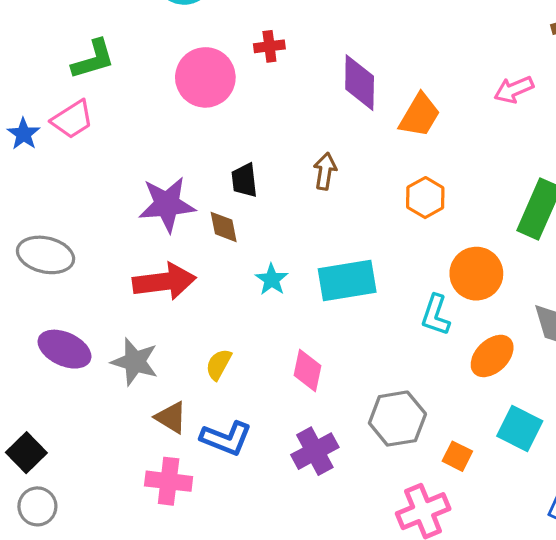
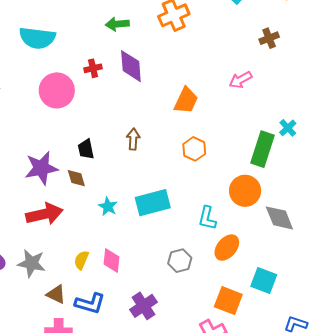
purple diamond: (360, 83) -> (131, 66), moved
orange circle: (476, 274) -> (245, 191), moved
orange ellipse: (492, 356) -> (227, 248), moved
pink diamond: (307, 371) -> (111, 260), moved
gray hexagon: (397, 419) -> (180, 261), moved, size x0.7
orange square: (457, 456) -> (228, 301), size x1.6

